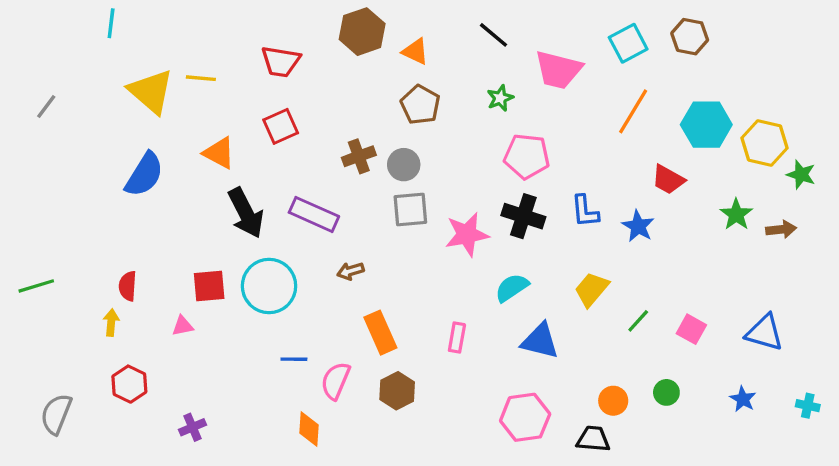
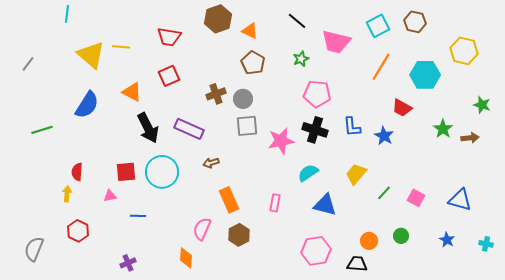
yellow hexagon: (765, 143) -> (464, 51), moved
green line: (36, 286) -> (42, 130), moved
blue line: (294, 359) -> (138, 216), moved
purple cross: (193, 427) -> (128, 263), moved

